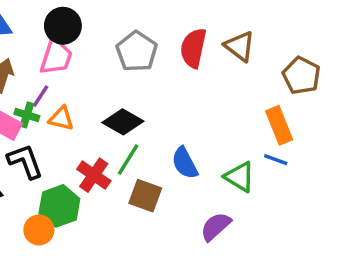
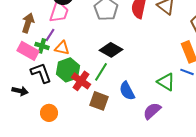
black diamond: (123, 122) -> (111, 50), moved
blue semicircle: (185, 163) -> (127, 91), moved
brown square: (145, 196) -> (99, 101), moved
green hexagon: (59, 206) -> (68, 70), moved

